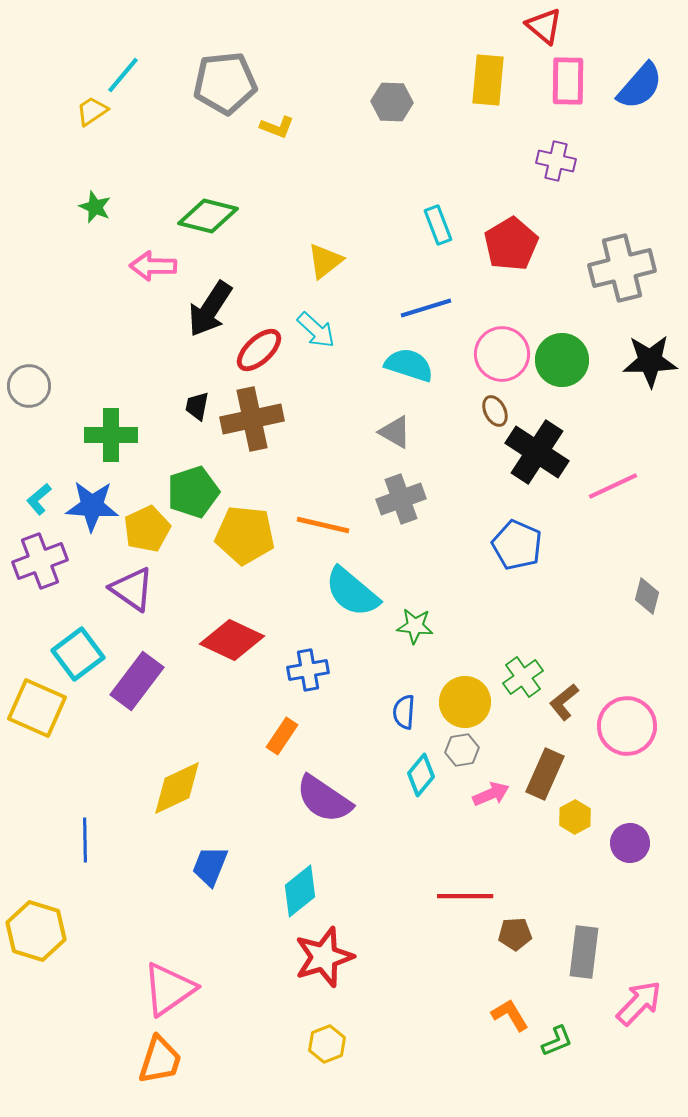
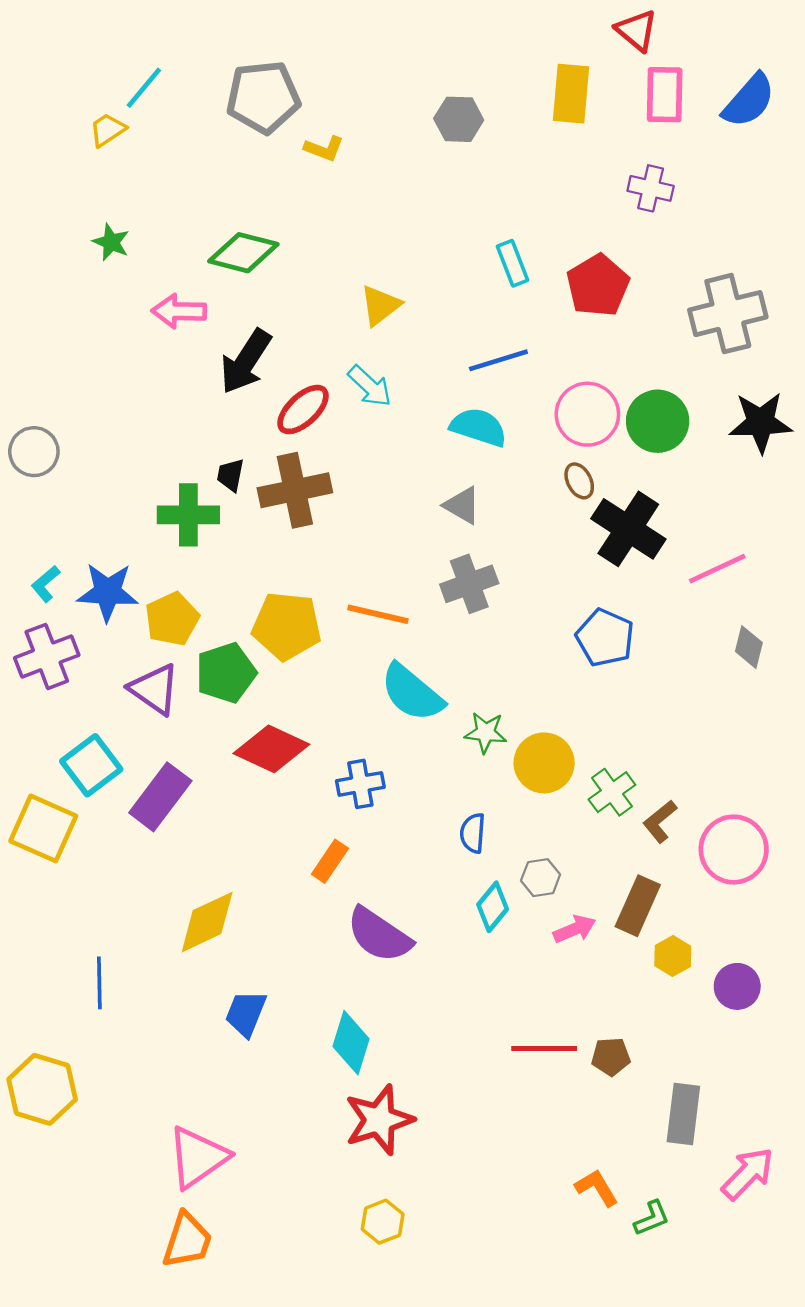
green cross: (111, 435) -> (188, 515), moved
green pentagon: (193, 492) -> (226, 673), moved
gray diamond: (647, 596) -> (749, 647), moved
yellow circle: (465, 702) -> (544, 763), moved
cyan diamond: (300, 891) -> (351, 1043), turned -34
brown pentagon: (515, 934) -> (611, 1057), moved

